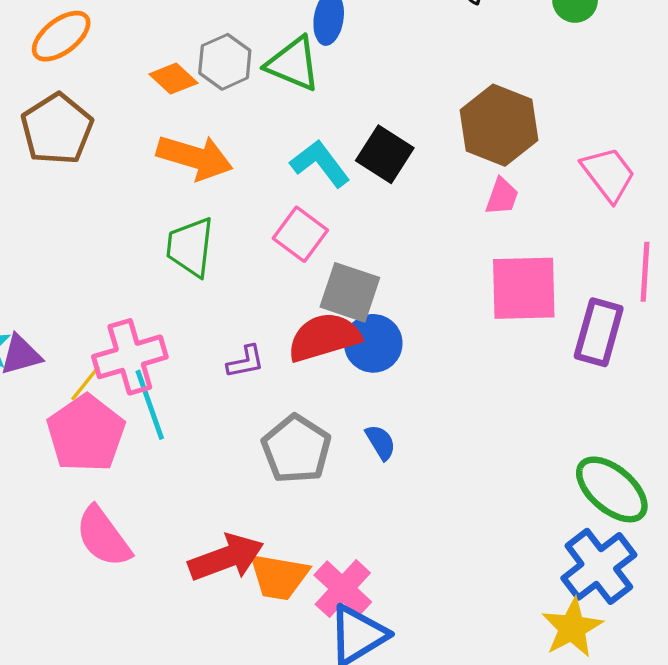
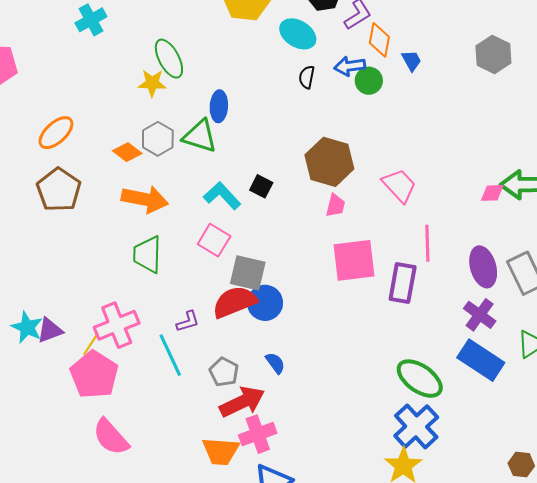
black square: (385, 154) -> (261, 186), size x0.7
cyan line: (150, 405) -> (170, 355), moved
gray pentagon: (296, 449) -> (224, 372), size x0.7
red arrow: (226, 558) -> (242, 402), moved
pink cross: (343, 589) -> (258, 434), moved, turned 33

